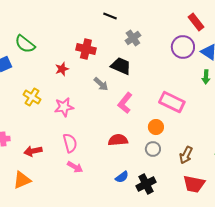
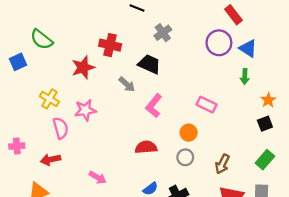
red star: (62, 69) -> (83, 67), size x1.5
pink rectangle: (172, 102) -> (207, 105), size x0.7
pink semicircle: (70, 143) -> (61, 128), moved

